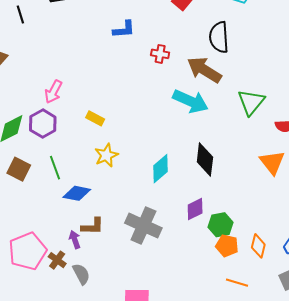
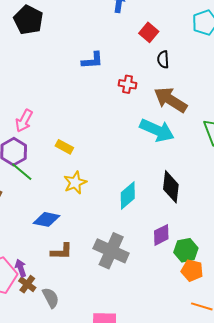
black semicircle: (219, 37) -> (163, 59), moved, size x0.6
green line: (55, 168) -> (22, 172), moved, turned -30
purple arrow: (75, 240) -> (21, 268), moved

